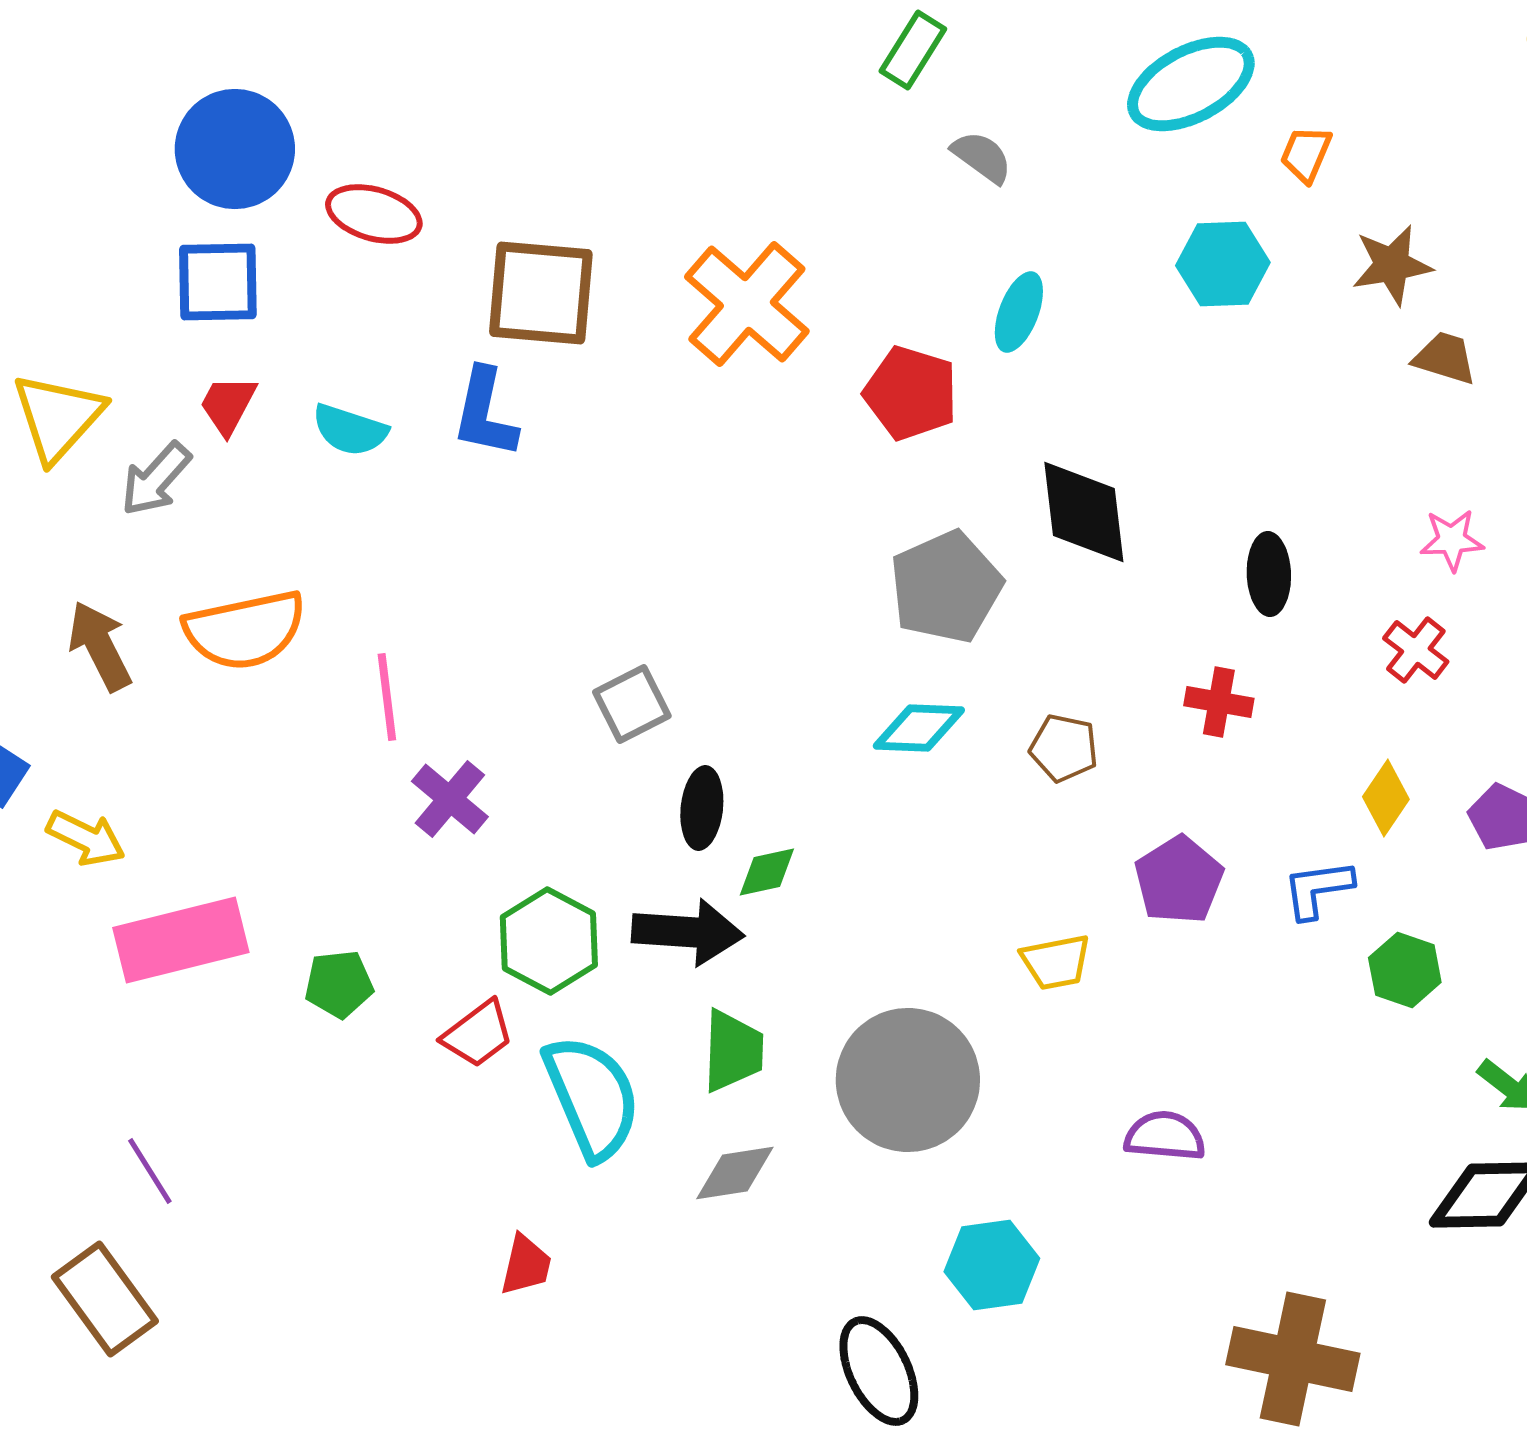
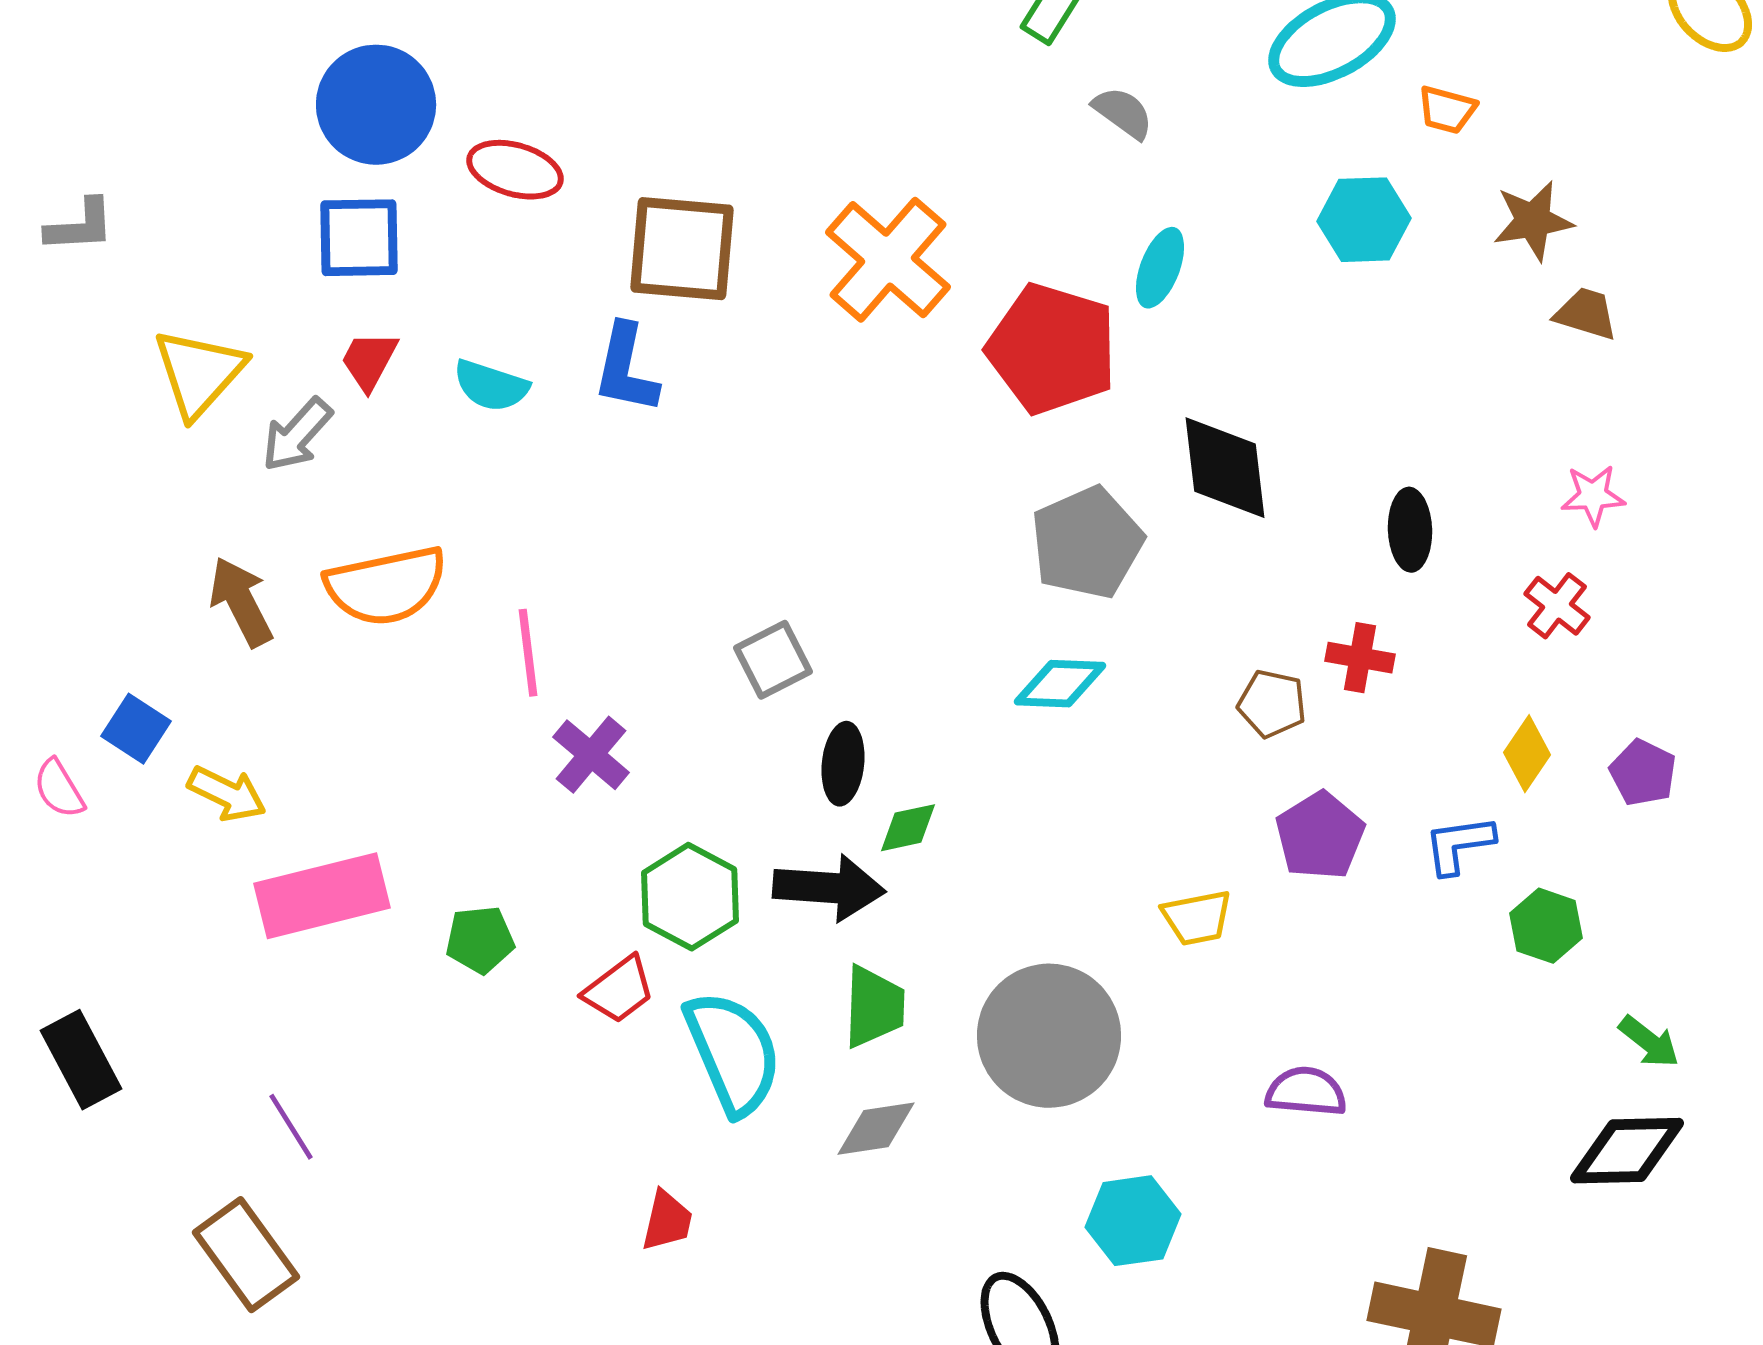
orange trapezoid: (1306, 154) -> (1447, 110), turned -98
red pentagon: (911, 393) -> (1052, 349), size x1.4
brown pentagon: (1064, 748) -> (1272, 704), moved

